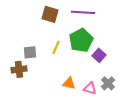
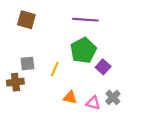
brown square: (50, 14) -> (26, 20), moved
yellow line: (56, 47) -> (55, 69), moved

